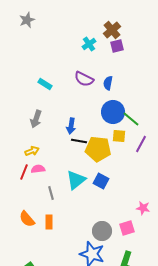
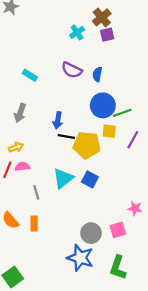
green line: (131, 119) -> (122, 113), turned -60

